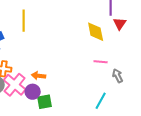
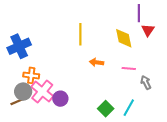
yellow line: (24, 21) -> (80, 34), moved
orange arrow: (39, 76) -> (97, 62), moved
green square: (45, 102) -> (106, 109), moved, turned -35

